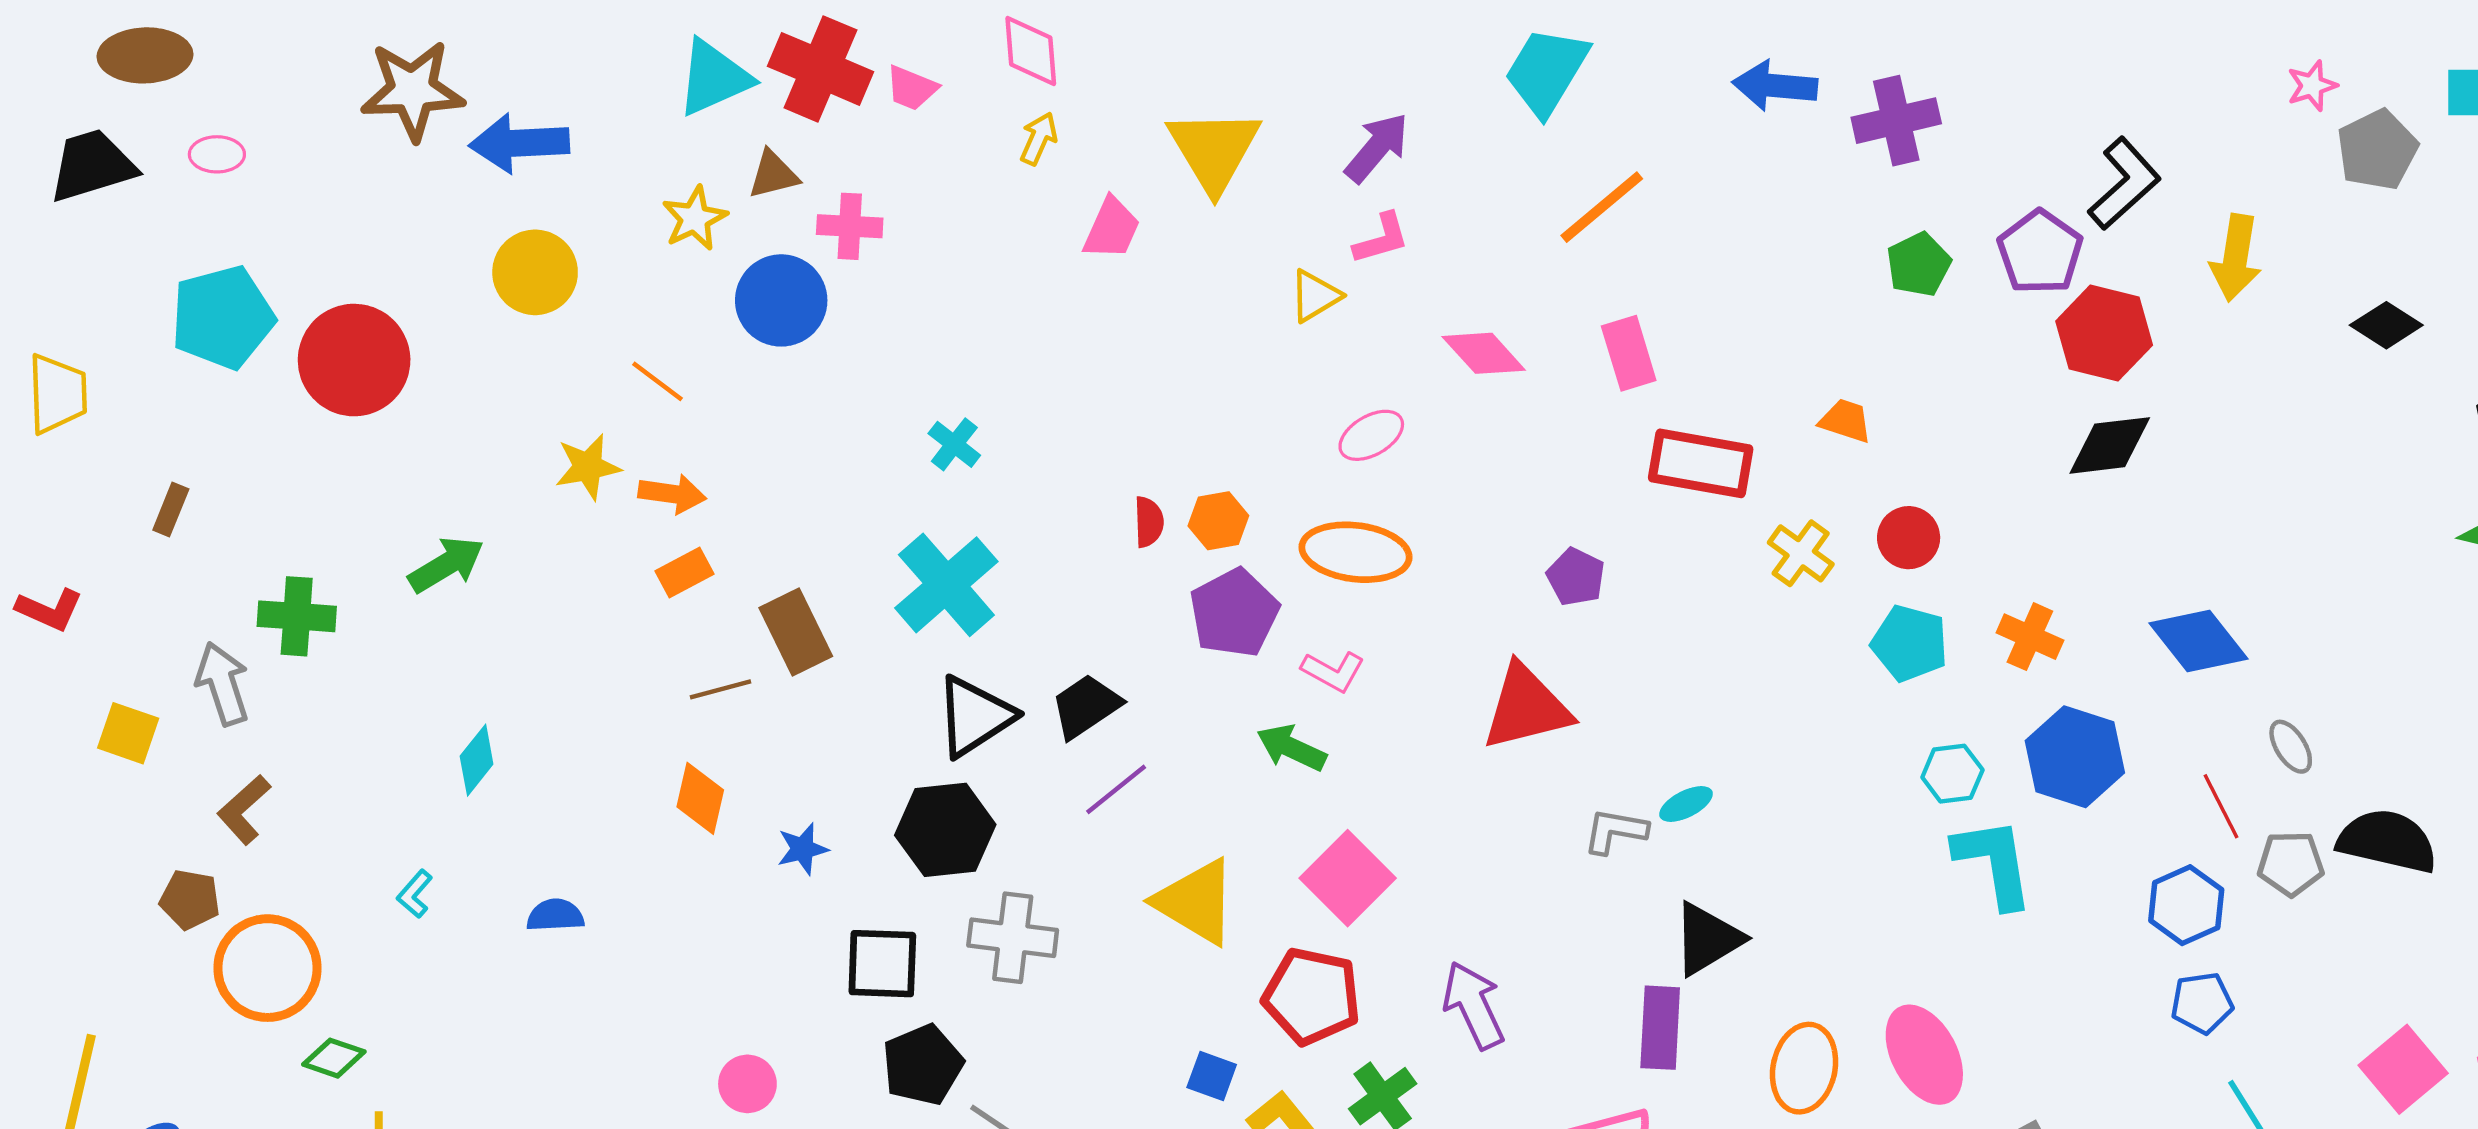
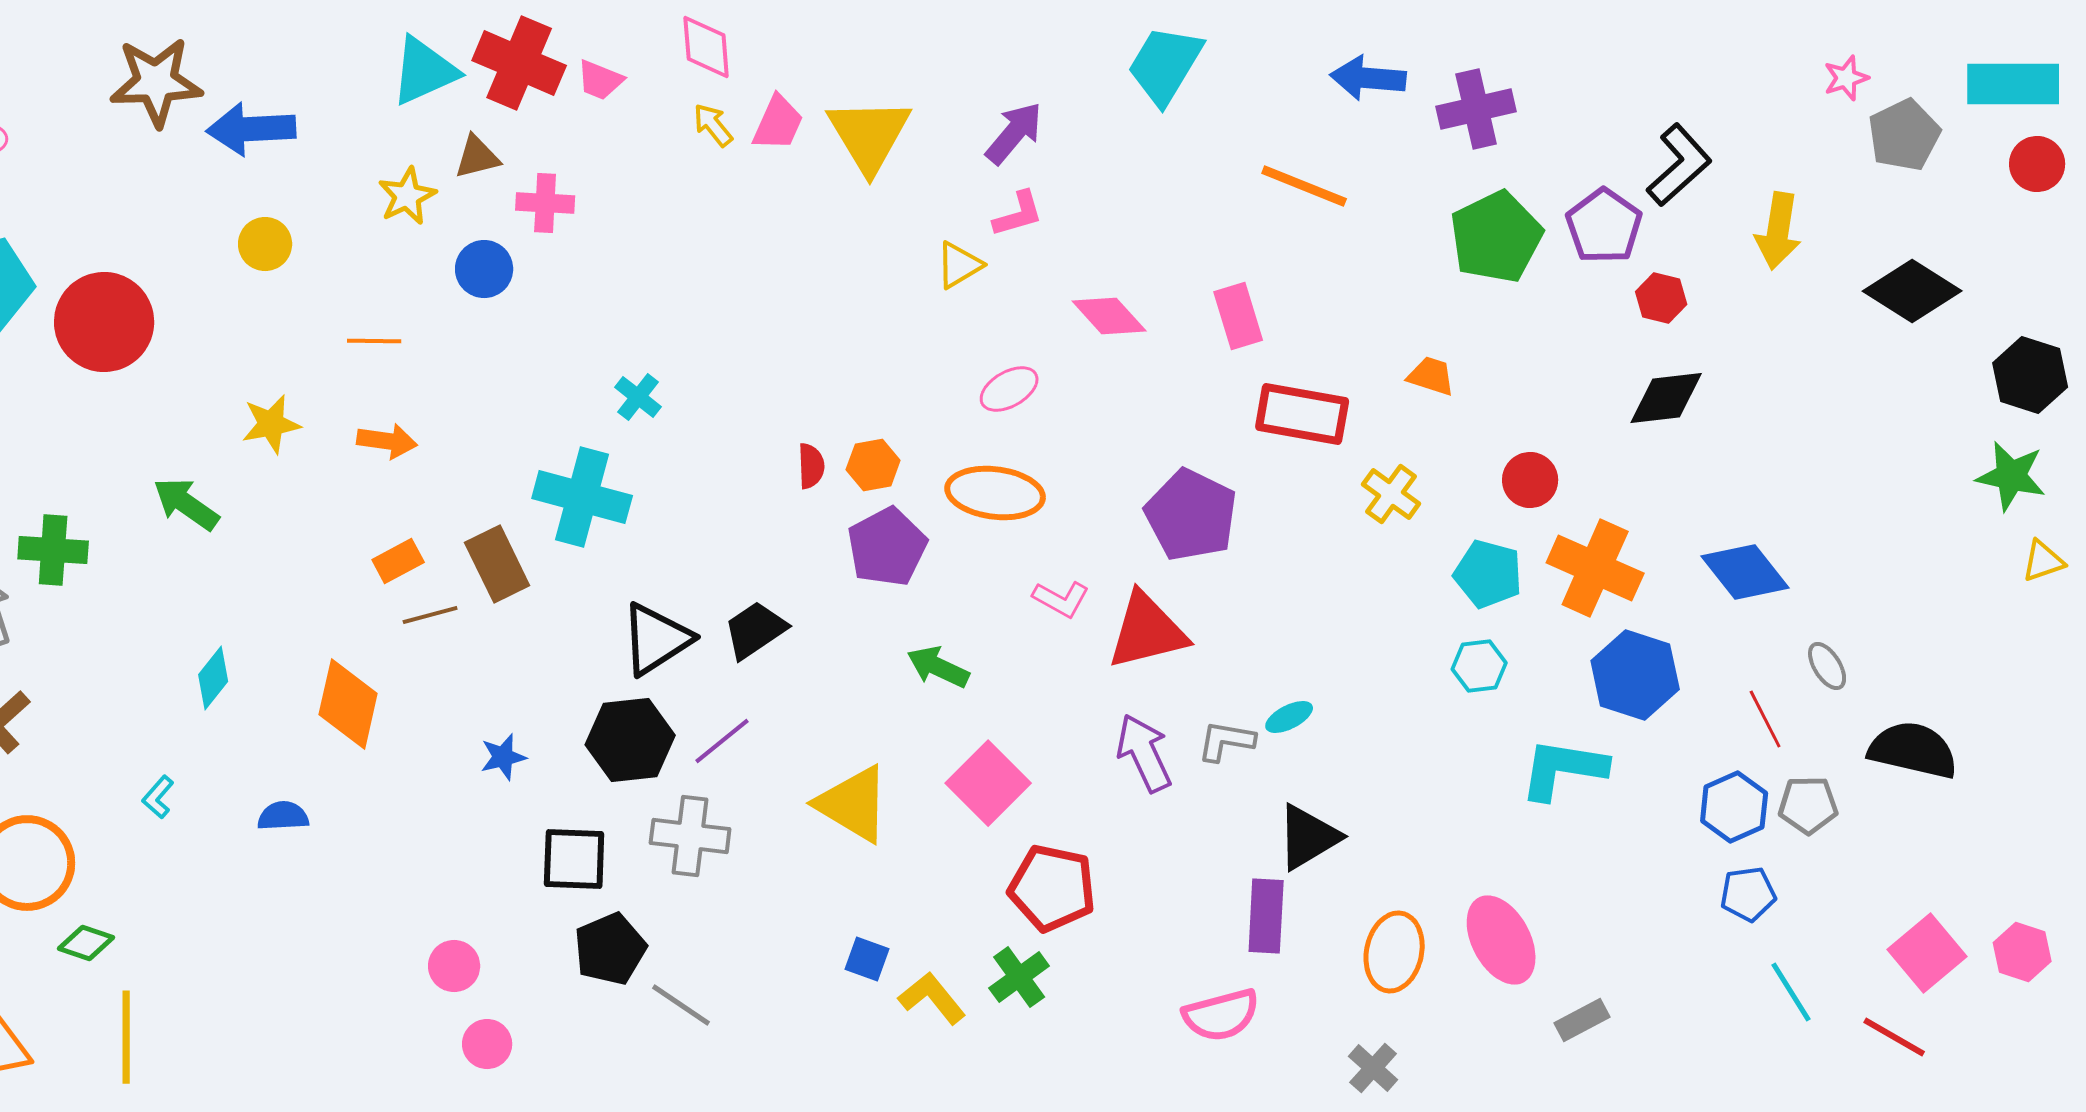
yellow arrow: (1039, 139) -> (713, 125), turned -63
orange line: (1602, 207) -> (1304, 186), moved, turned 62
pink trapezoid: (1112, 229) -> (778, 123), moved
green pentagon: (1919, 264) -> (1496, 237), size x1.6
yellow circle: (535, 272) -> (265, 244), size x0.7
blue circle: (781, 300) -> (484, 269), size x0.7
black diamond: (2386, 325) -> (1912, 291), size x1.5
red hexagon: (2104, 333) -> (1661, 298), size x0.6
orange line: (658, 381) -> (374, 341), turned -36
yellow star: (588, 467) -> (271, 424), moved
red circle: (1909, 538) -> (1530, 480), moved
green arrow: (446, 565) -> (186, 504), turned -114
orange rectangle: (685, 572) -> (398, 561), moved
purple pentagon: (1576, 577) -> (1191, 515), size x1.8
cyan cross: (946, 585) -> (582, 497), moved, turned -34
orange cross: (2030, 637) -> (1595, 568), size x1.6
pink L-shape: (1333, 671) -> (1061, 599), moved
cyan hexagon: (1952, 774) -> (1479, 666), moved
purple line: (1116, 789) -> (722, 741), moved
orange diamond: (700, 798) -> (348, 704), moved, size x1.4
cyan L-shape: (1994, 862) -> (1563, 769), turned -72
gray pentagon: (2291, 864) -> (1808, 805), moved
red pentagon: (1312, 996) -> (1052, 888), moved
purple arrow: (1474, 1005) -> (1144, 753), moved

